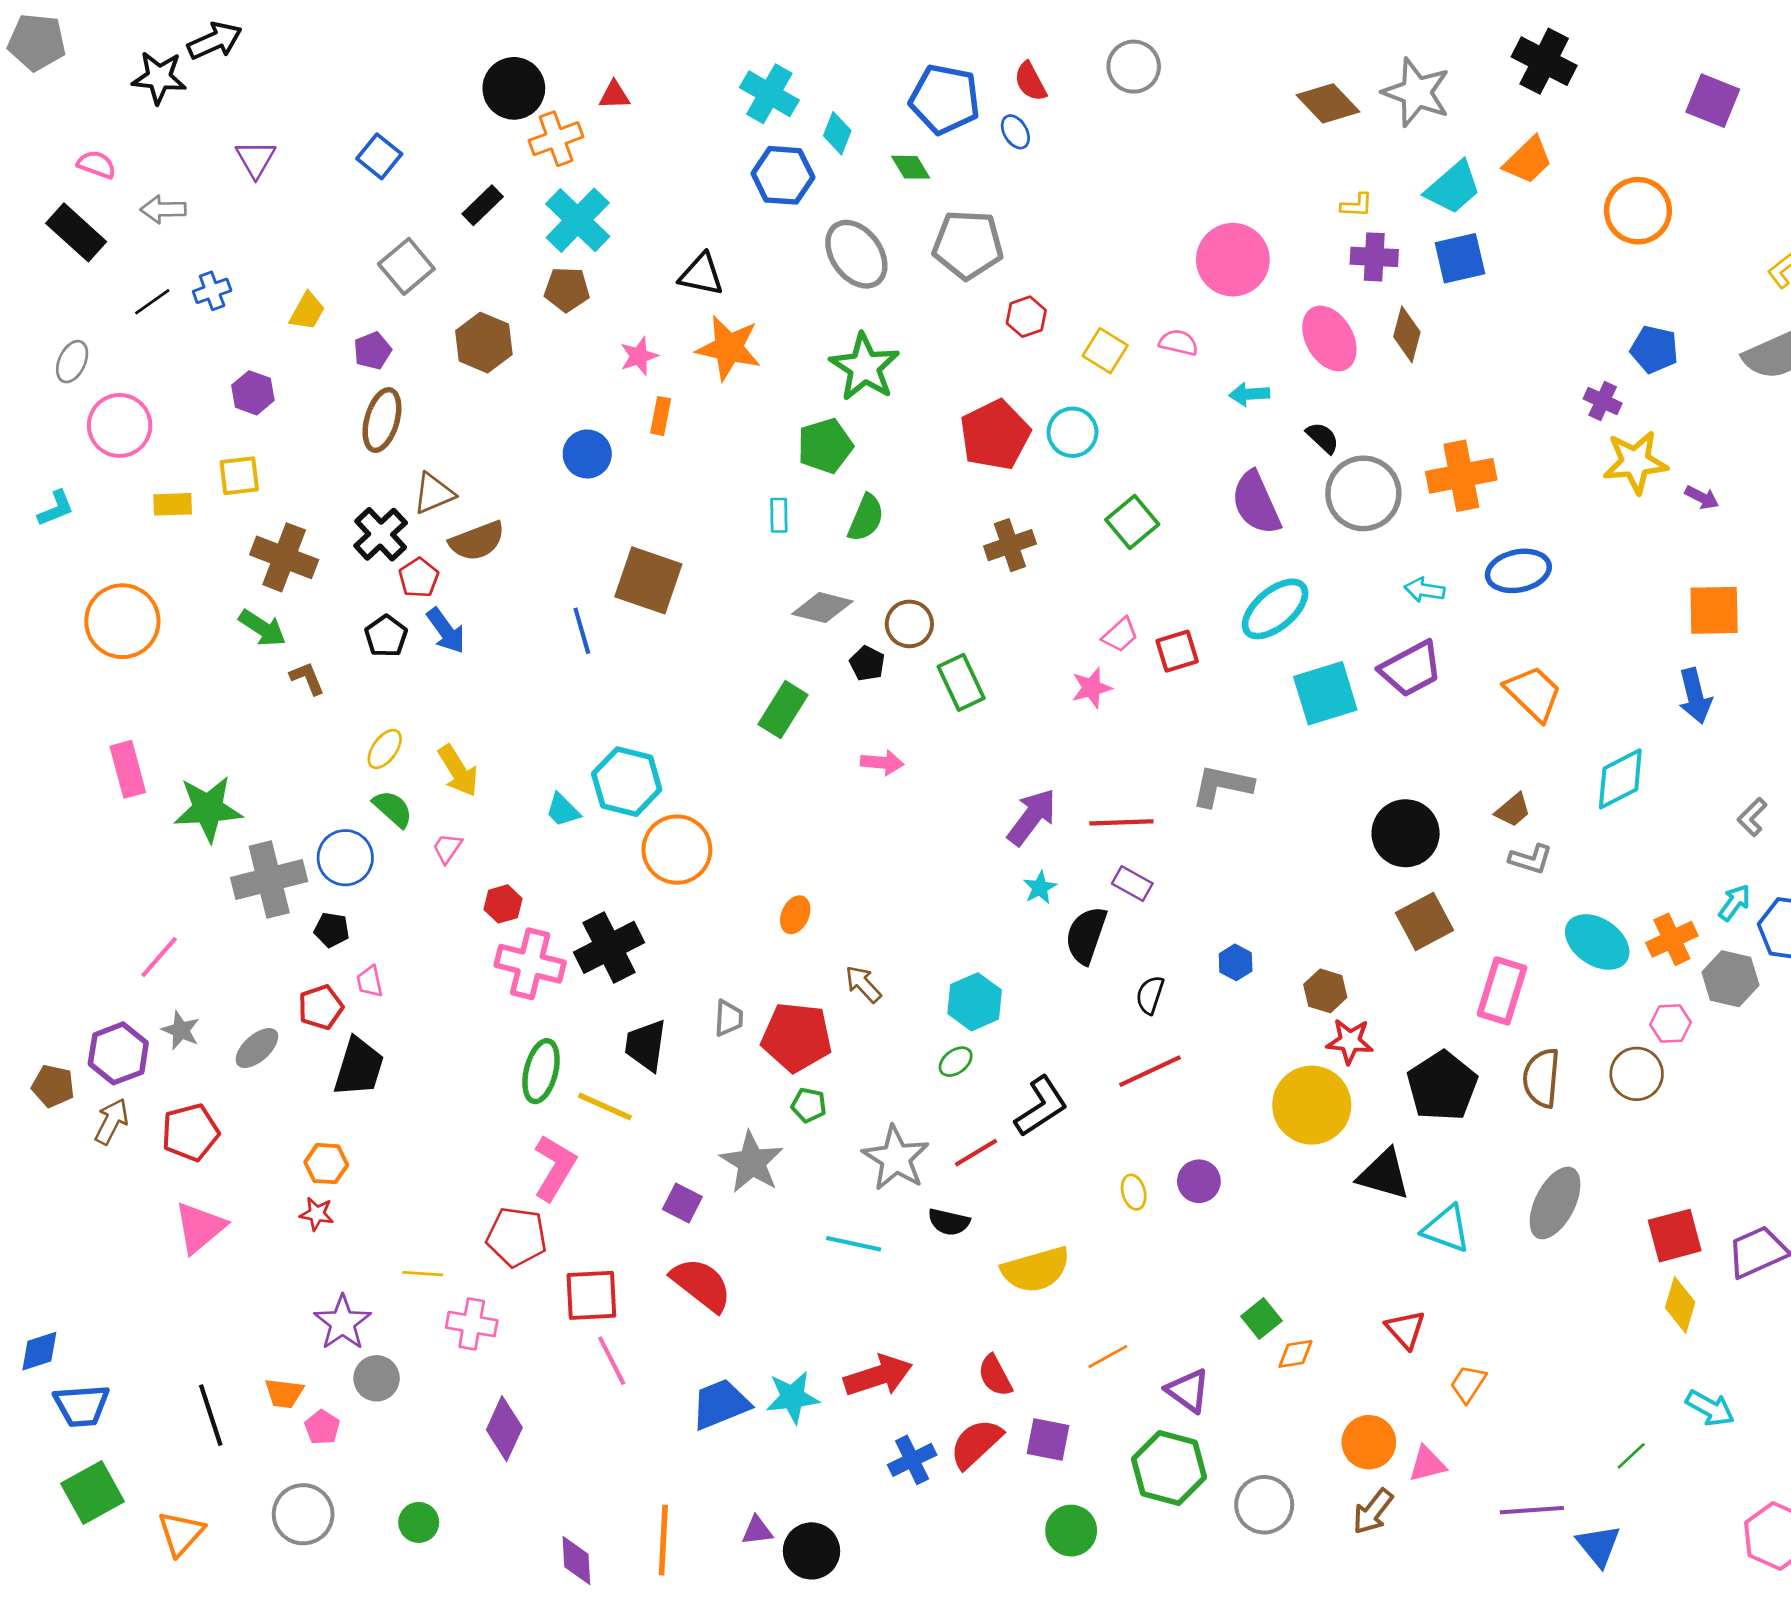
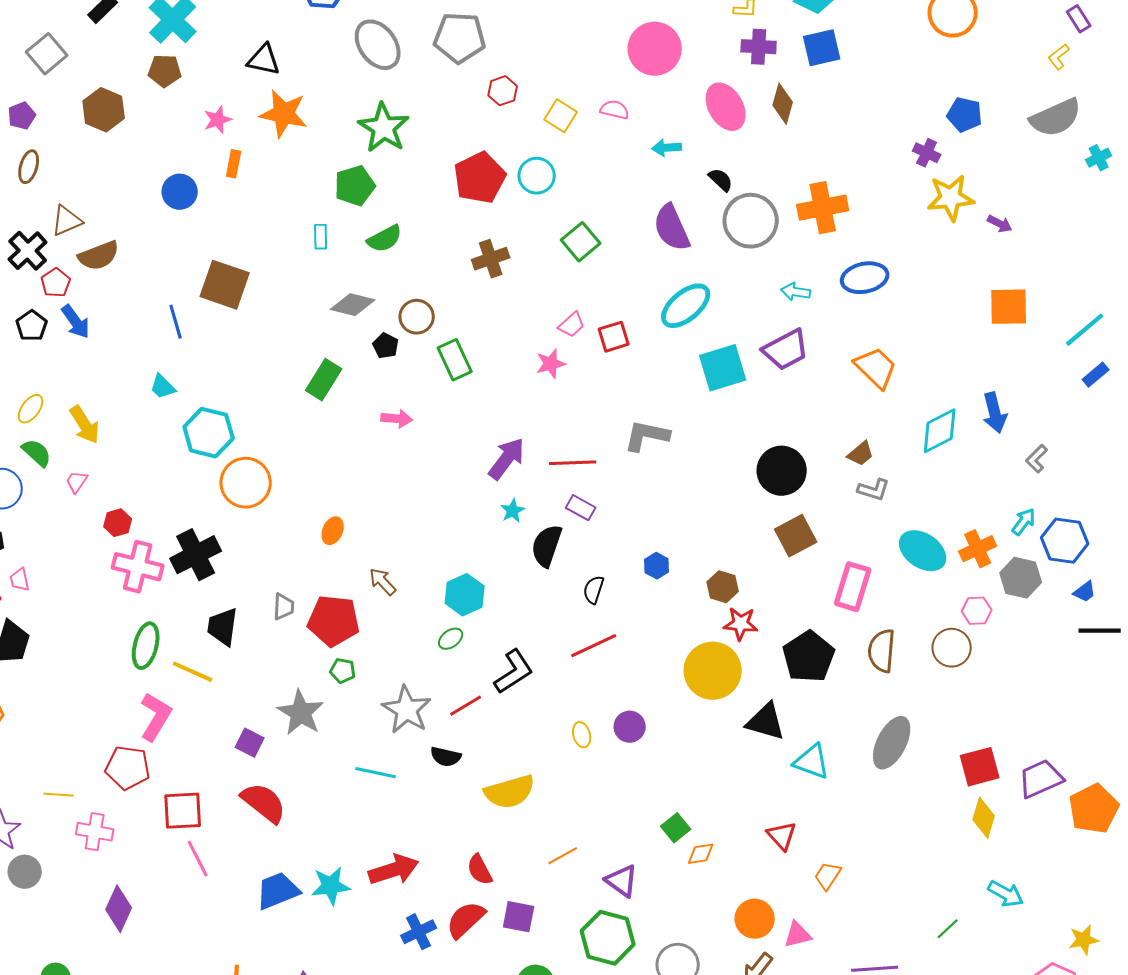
brown ellipse: (382, 420) -> (29, 167), size x0.7
green semicircle: (866, 518) -> (385, 239), turned 39
blue arrow: (1695, 696) -> (995, 413), moved
cyan trapezoid: (563, 810) -> (163, 387), moved

